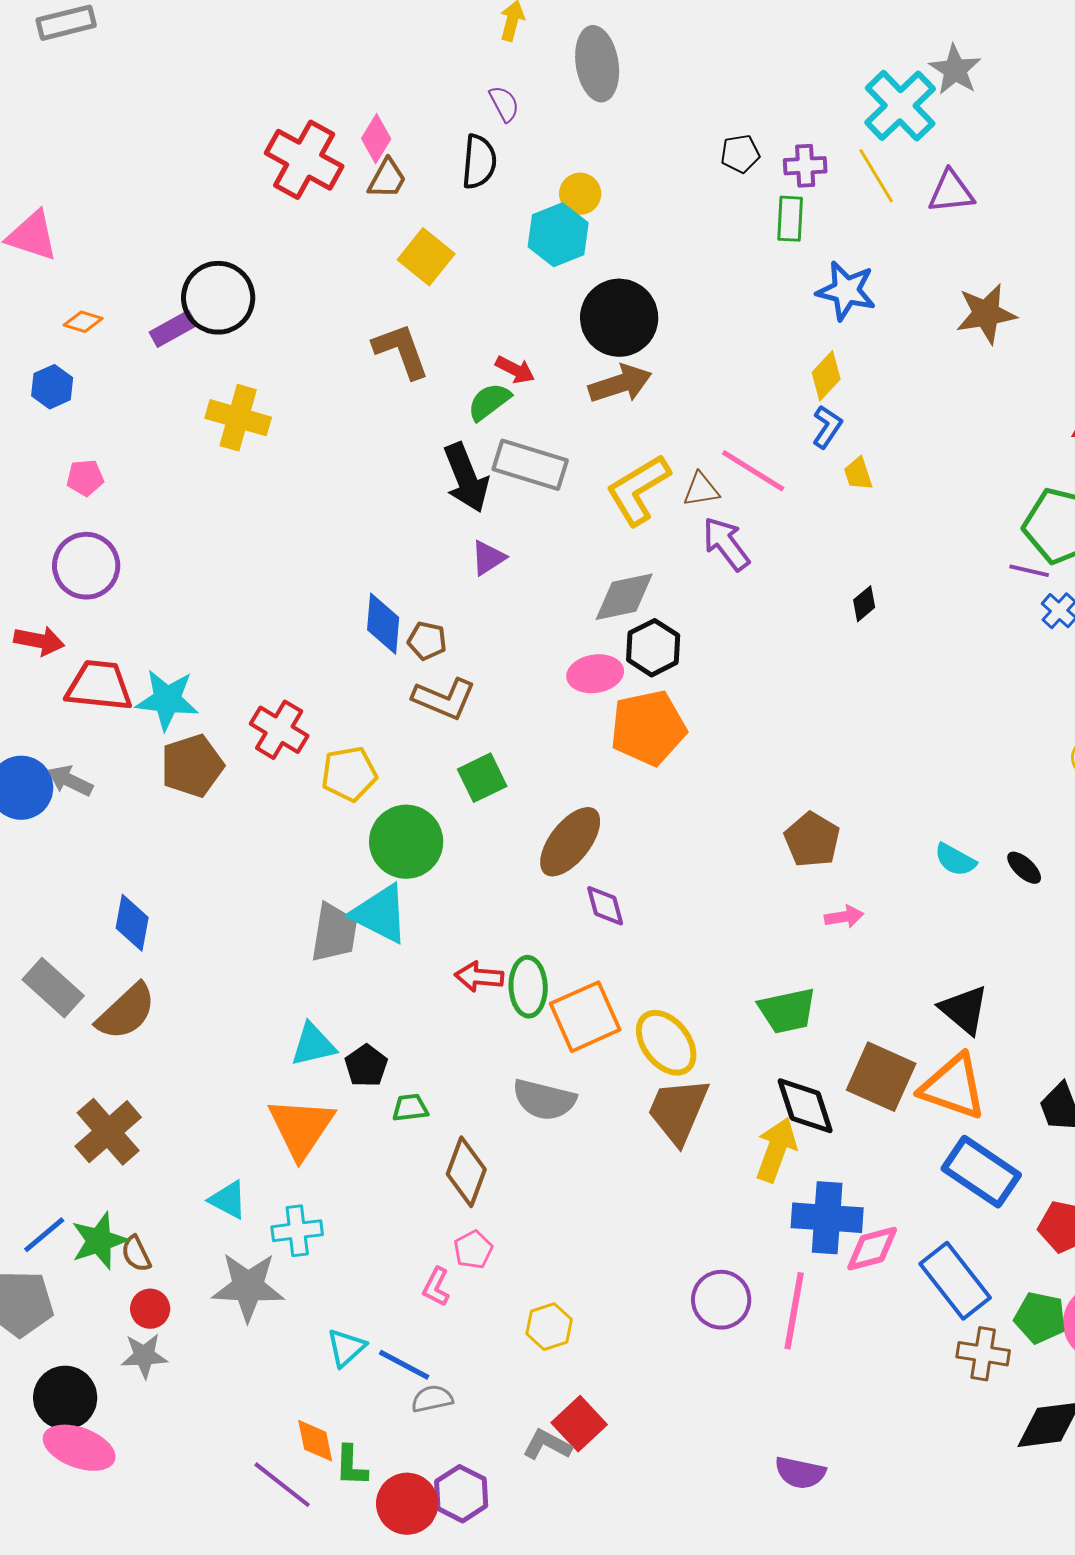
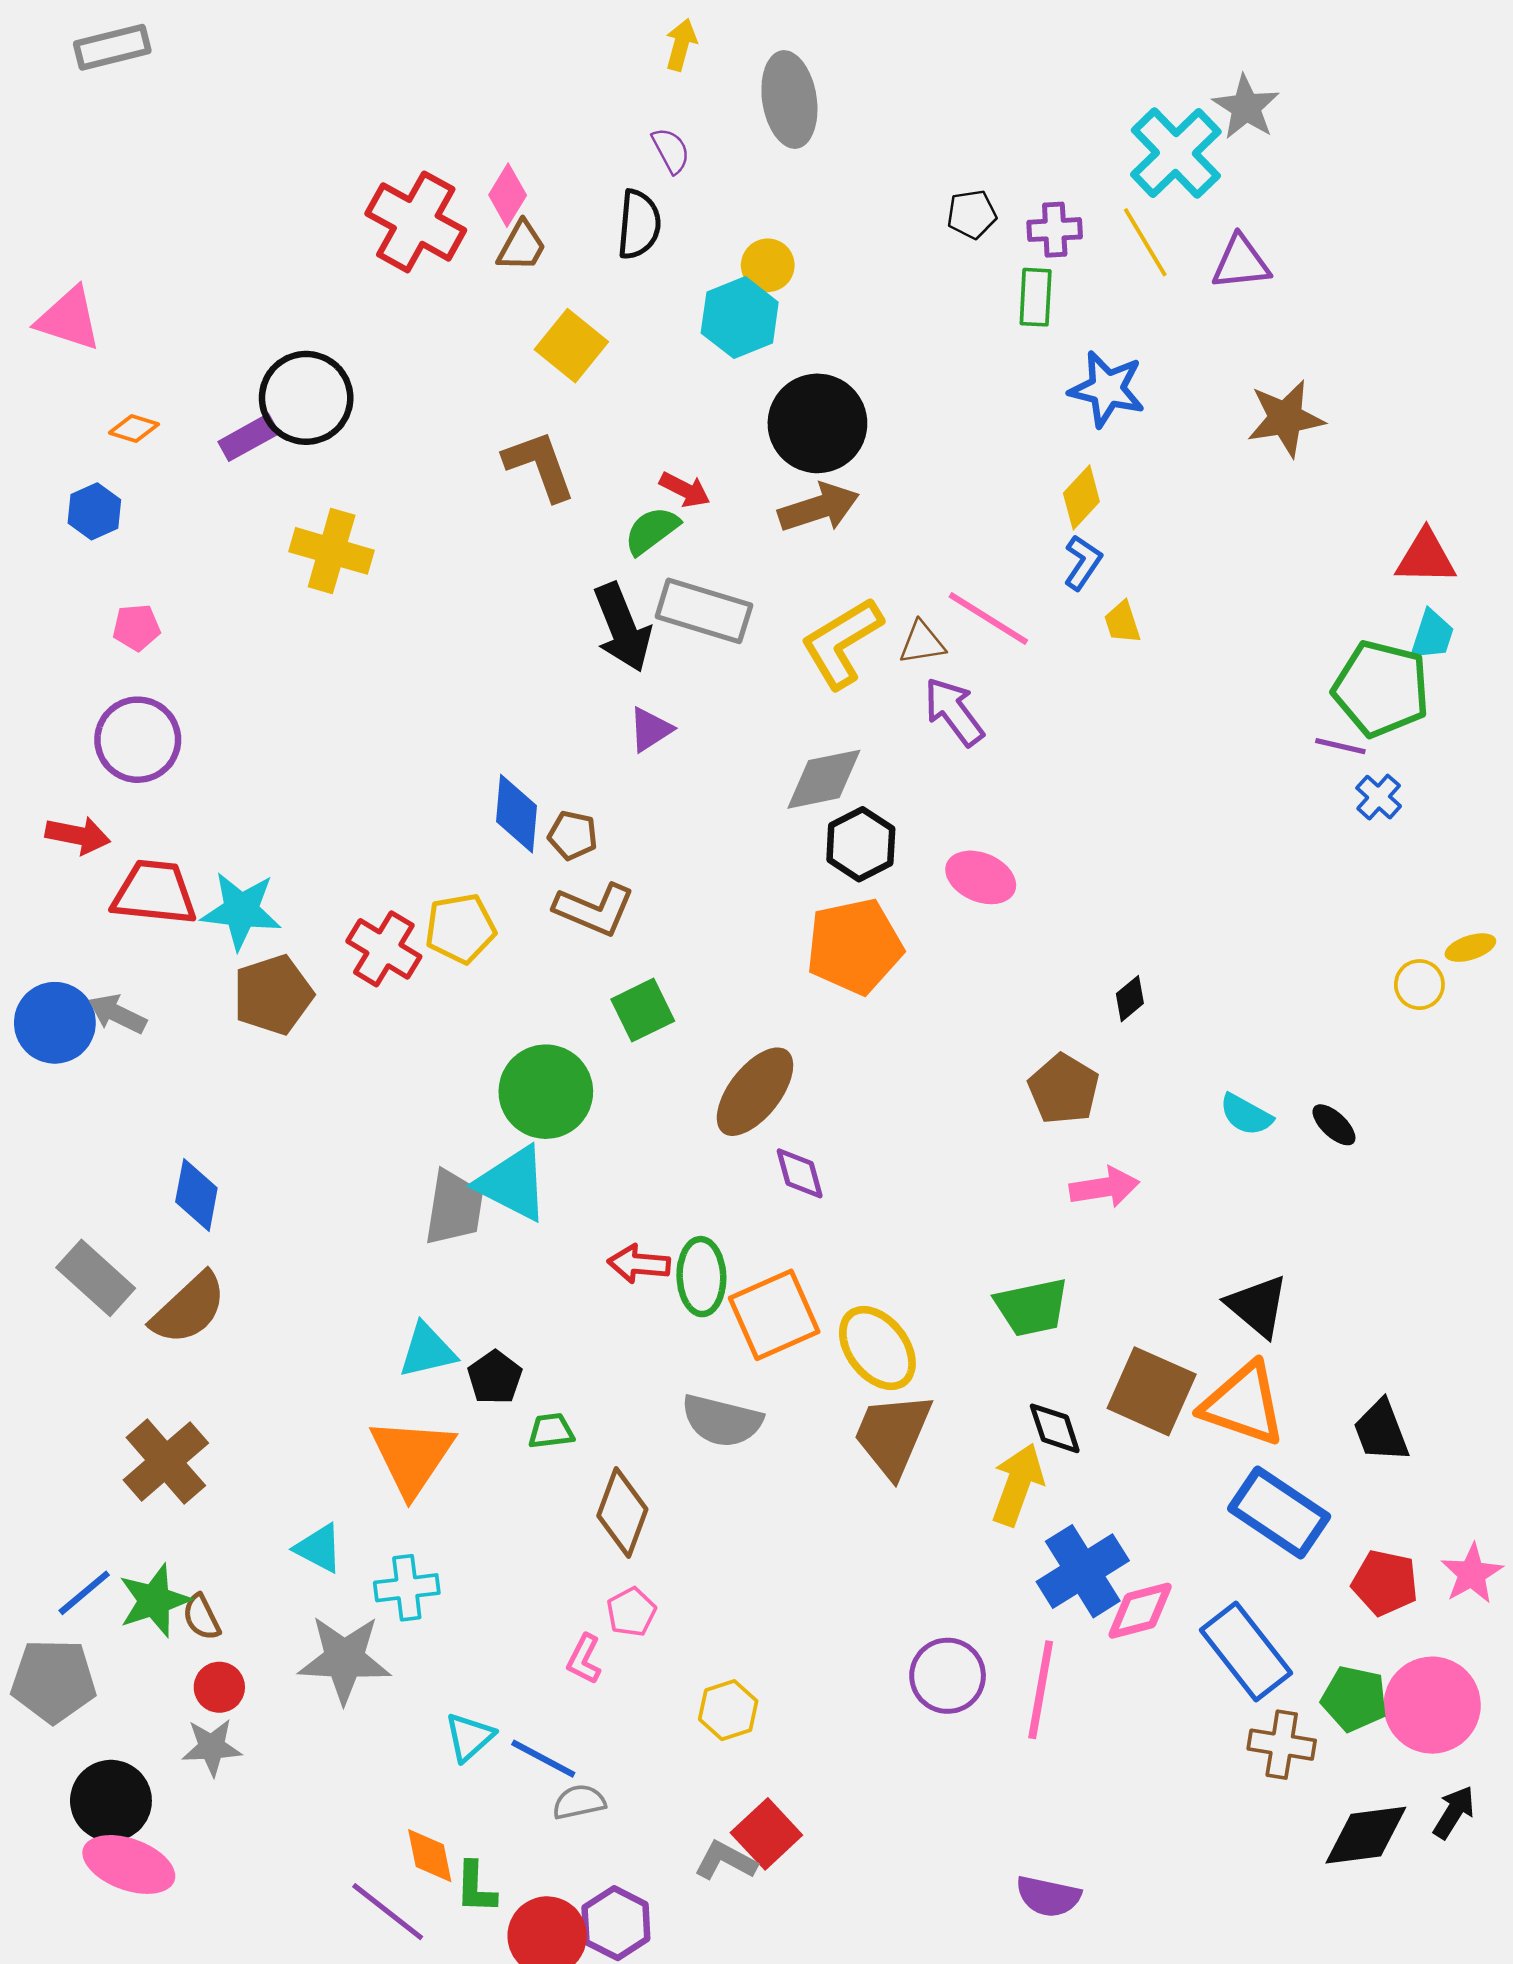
black diamond: (864, 604) -> (1130, 999), moved
pink ellipse: (595, 674) -> (981, 877), moved, turned 32
yellow pentagon: (349, 774) -> (460, 928), moved
pink arrow: (844, 917) -> (1104, 1187), size x1.4
black diamond: (805, 1106) -> (1055, 1428), size x0.7
blue cross: (827, 1218) -> (1083, 1571), turned -36

